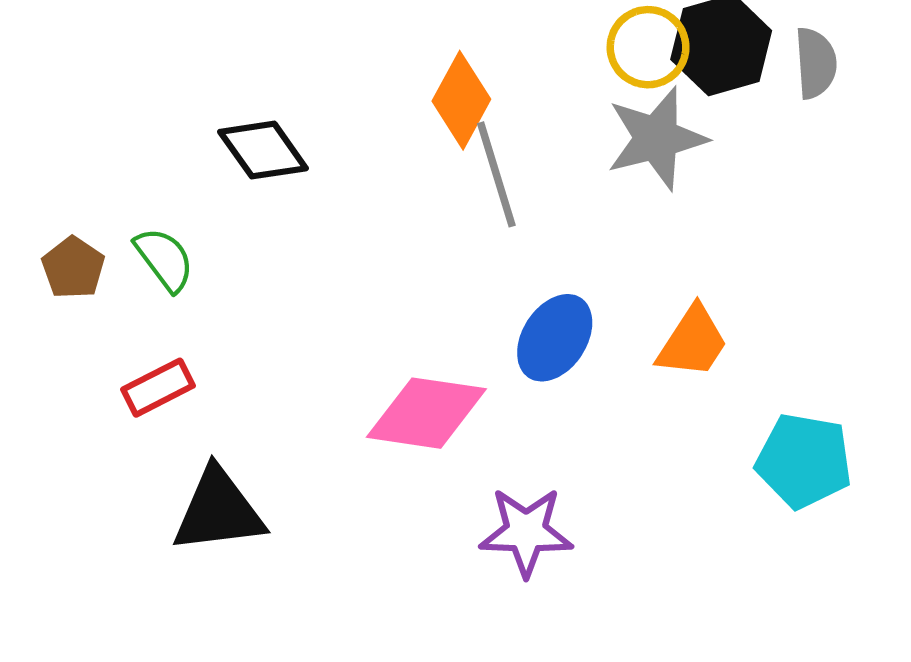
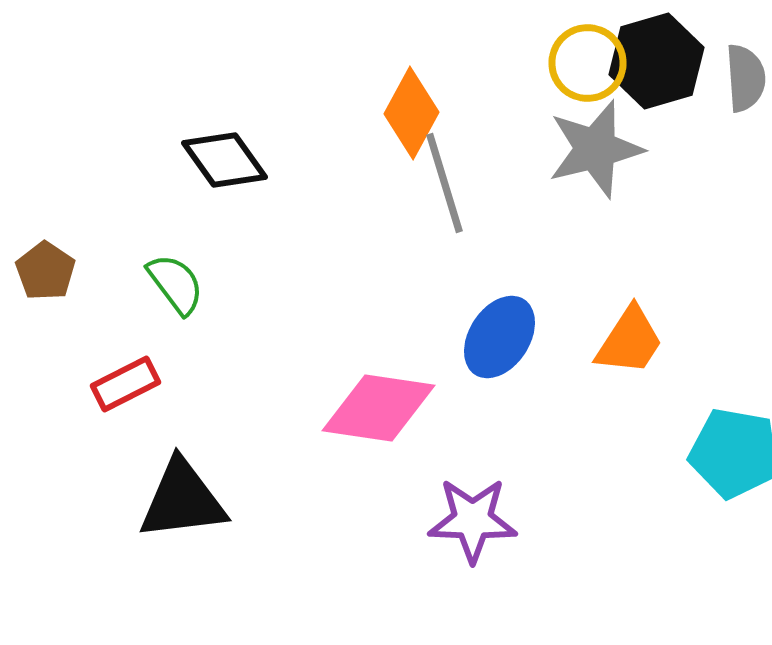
green semicircle: (164, 259) -> (176, 284), moved

